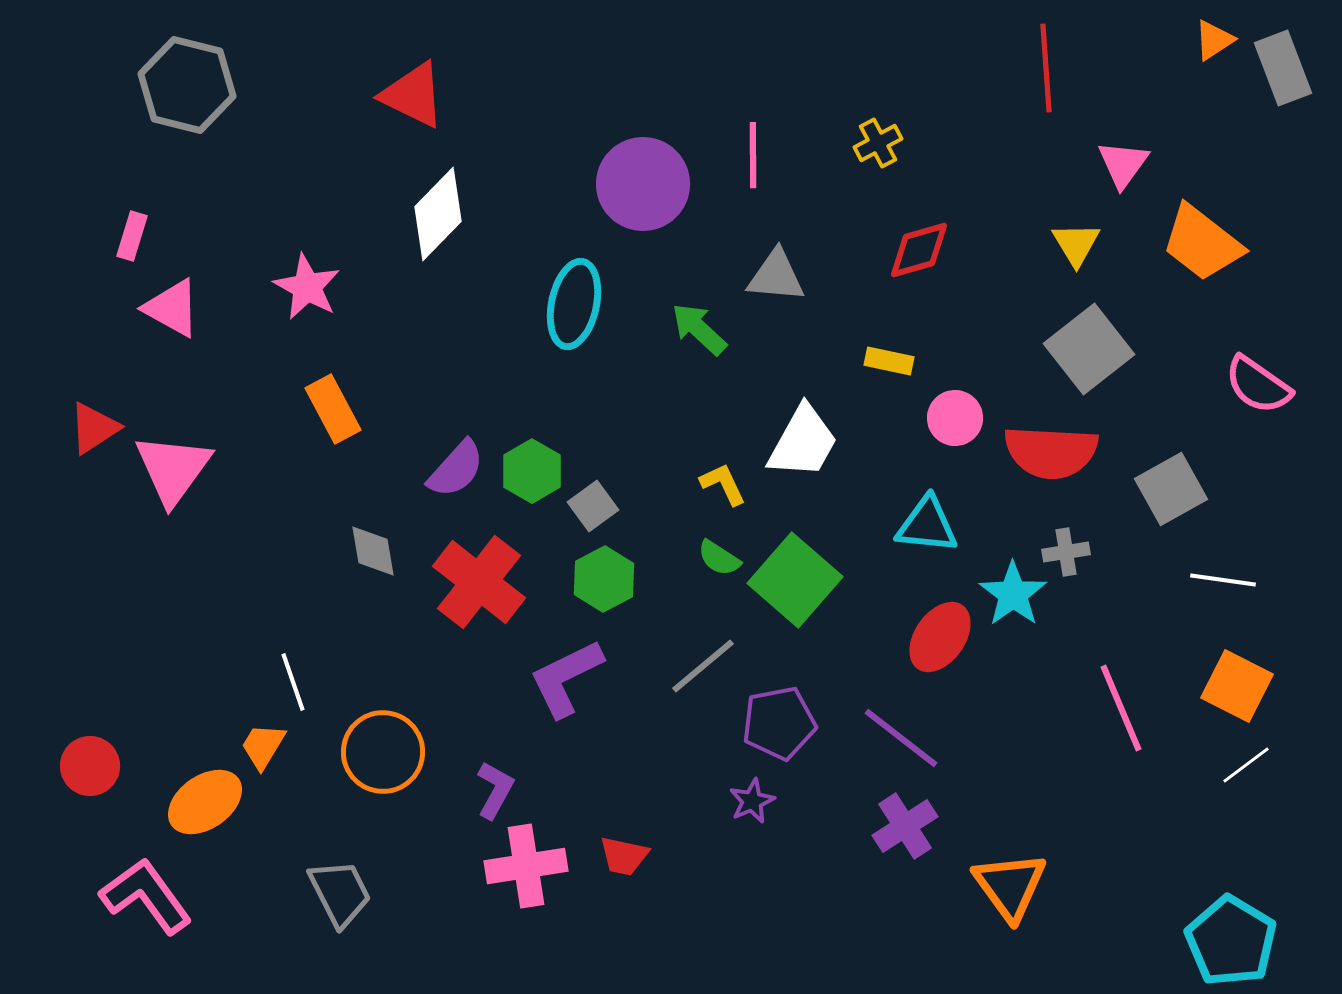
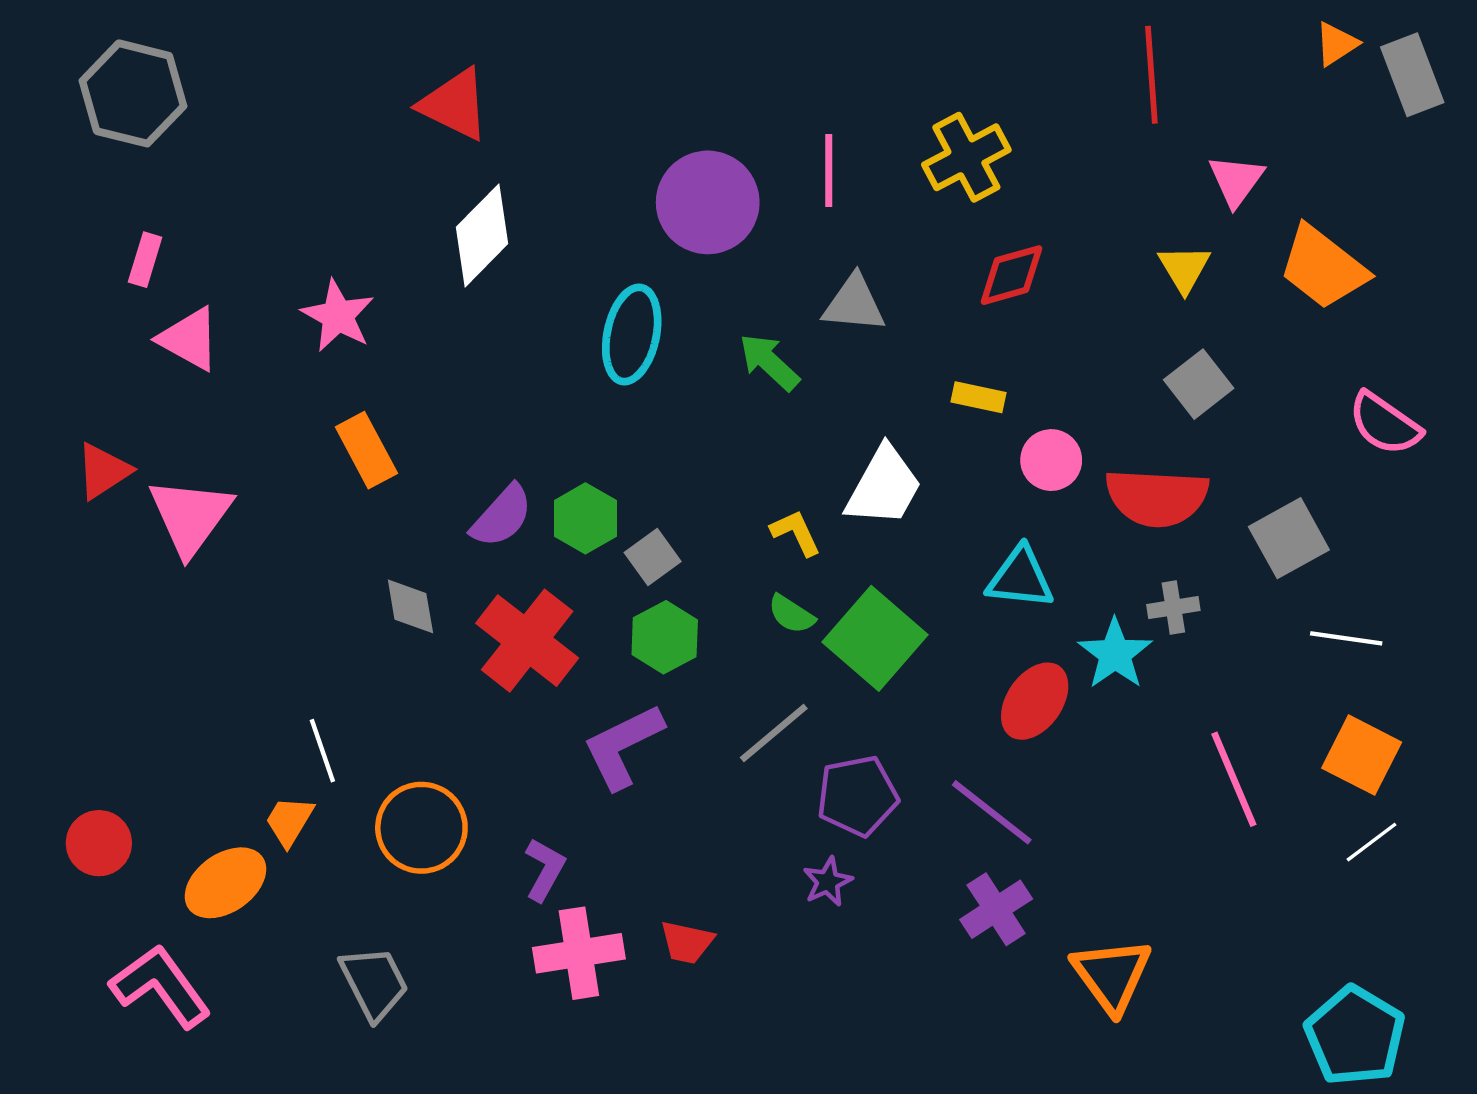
gray hexagon: (187, 85) -> (133, 93), moved
yellow cross: (878, 143) -> (966, 157), size x1.6
gray square: (1089, 349) -> (1199, 384), size x0.7

